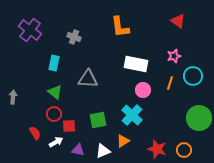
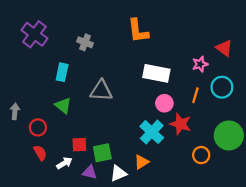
red triangle: (178, 21) -> (224, 48), moved
red circle: (54, 114) -> (38, 127), moved
green square: (98, 120) -> (102, 153), moved
red star: (157, 149) -> (181, 124), moved
orange circle: (184, 150) -> (201, 155), moved

